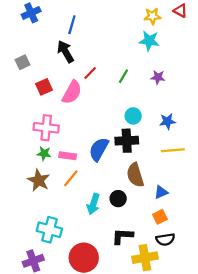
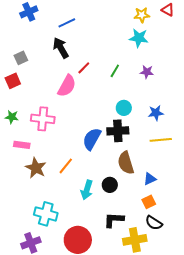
blue line: (72, 25) -> (67, 23), turned 48
red square: (44, 87) -> (13, 81), moved
green star: (44, 154) -> (12, 117), moved
pink rectangle: (68, 156) -> (22, 145), moved
black semicircle: (165, 239) -> (154, 223), turned 42

